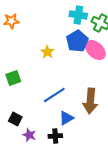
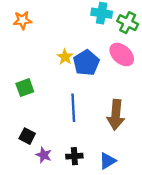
blue pentagon: (77, 41) -> (86, 63), moved
blue line: (54, 95) -> (73, 108), turned -60
blue triangle: (66, 118) -> (108, 161), moved

